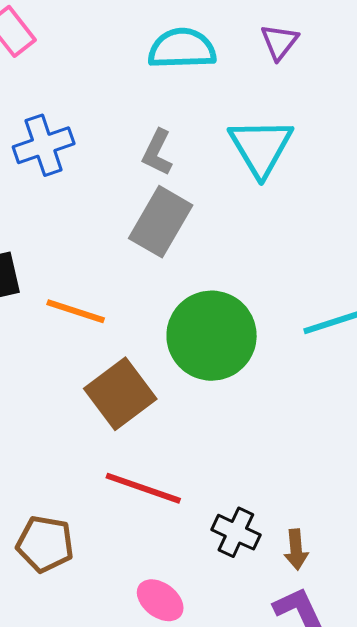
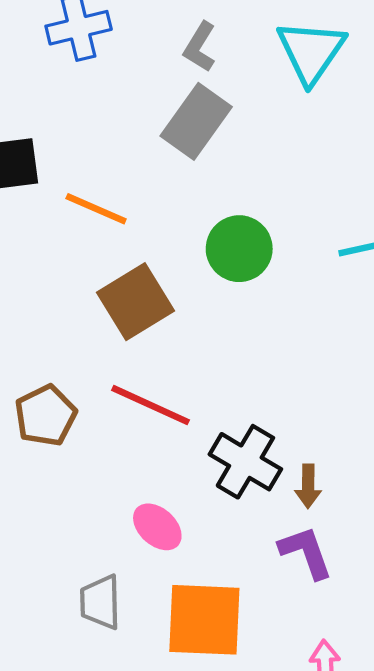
green circle: (212, 336) -> (239, 249), size x0.7
black cross: (236, 532) -> (245, 462), size x1.4
brown pentagon: (45, 544) -> (46, 416), moved, turned 30

